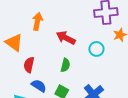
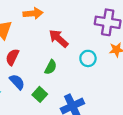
orange arrow: (37, 21) -> (33, 13), turned 60

